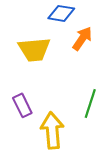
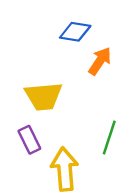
yellow trapezoid: (34, 49) -> (43, 96), moved

